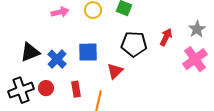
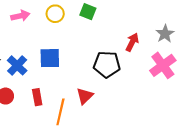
black pentagon: (134, 44) -> (107, 64), moved
red triangle: (115, 71) -> (85, 96), moved

